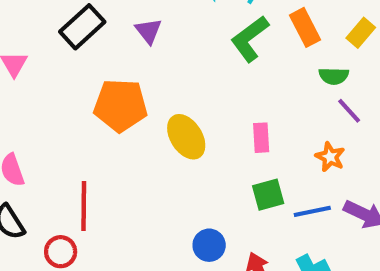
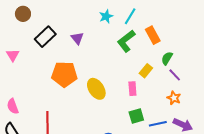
yellow rectangle: (361, 33) -> (146, 71), moved
green semicircle: (334, 76) -> (167, 58), turned 120
orange star: (330, 157) -> (174, 98), moved

